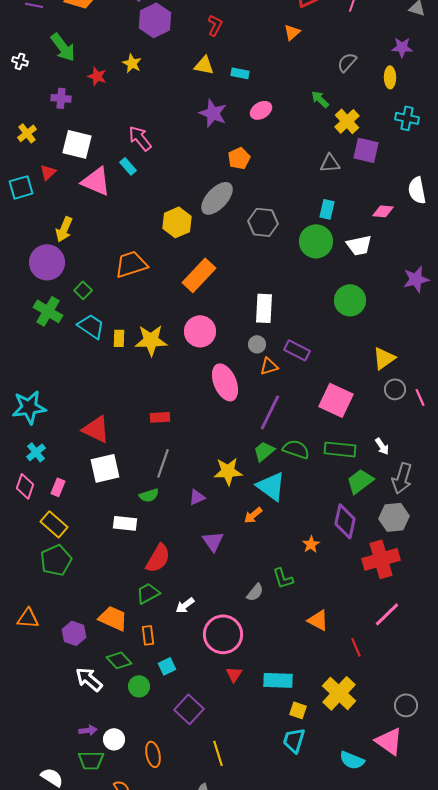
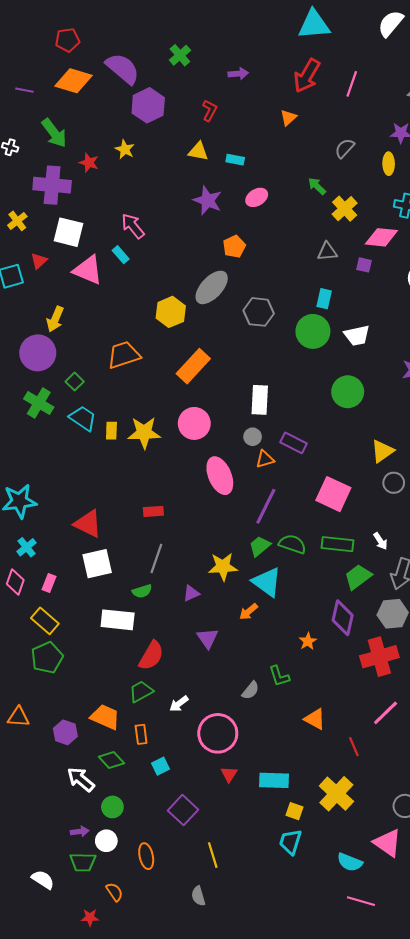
purple cross: (61, 98) -> (52, 185), size x1.8
purple square: (366, 150) -> (364, 265), moved, size x0.6
pink diamond: (383, 211) -> (381, 237), moved, size x1.5
white rectangle: (125, 523) -> (118, 620), size x1.4
green circle: (139, 686) -> (112, 807), moved

